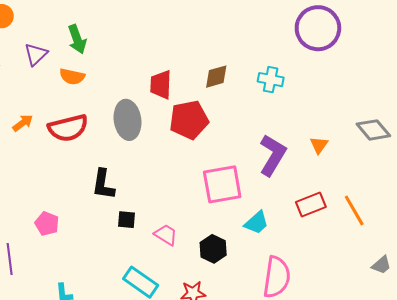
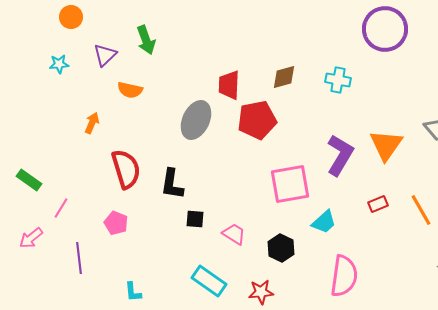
orange semicircle: (72, 77) -> (130, 90), moved
gray ellipse: (128, 120) -> (196, 120), turned 33
orange arrow: (23, 123) -> (92, 123), turned -30
red semicircle: (68, 128) -> (126, 169), moved, turned -93
orange triangle: (319, 145) -> (386, 145), size x1.8
red rectangle: (311, 205) -> (378, 204), size x0.7

